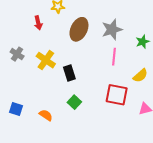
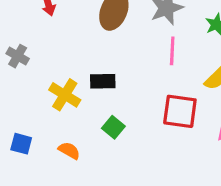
yellow cross: (46, 60) -> (65, 95), moved
black rectangle: (69, 73) -> (103, 81), turned -70

